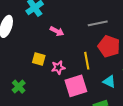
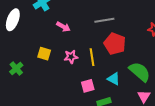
pink star: (58, 68) -> (71, 57), moved
pink square: (76, 86) -> (88, 86), moved, size x0.6
green cross: (19, 87) -> (16, 69), moved

